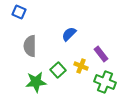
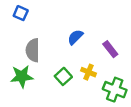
purple rectangle: (101, 54) -> (110, 49), moved
green star: (36, 82) -> (22, 76), moved

